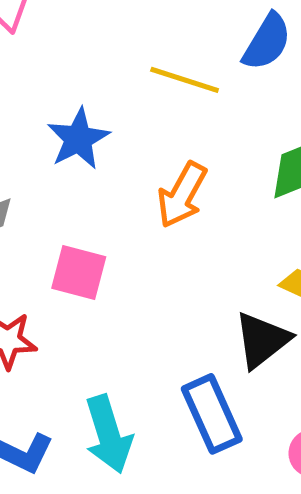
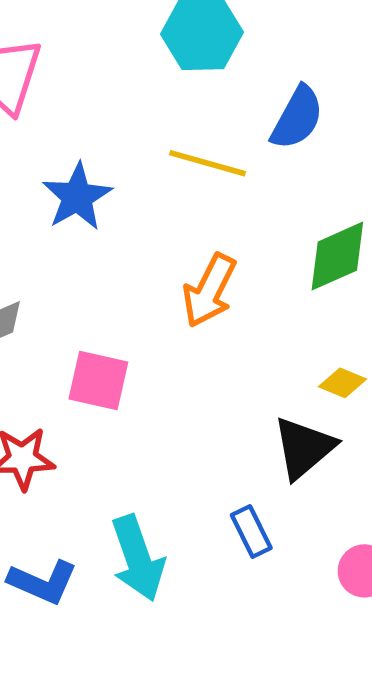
blue star: (78, 139) -> (77, 197), moved
blue rectangle: (212, 414) -> (251, 532), size x0.6

